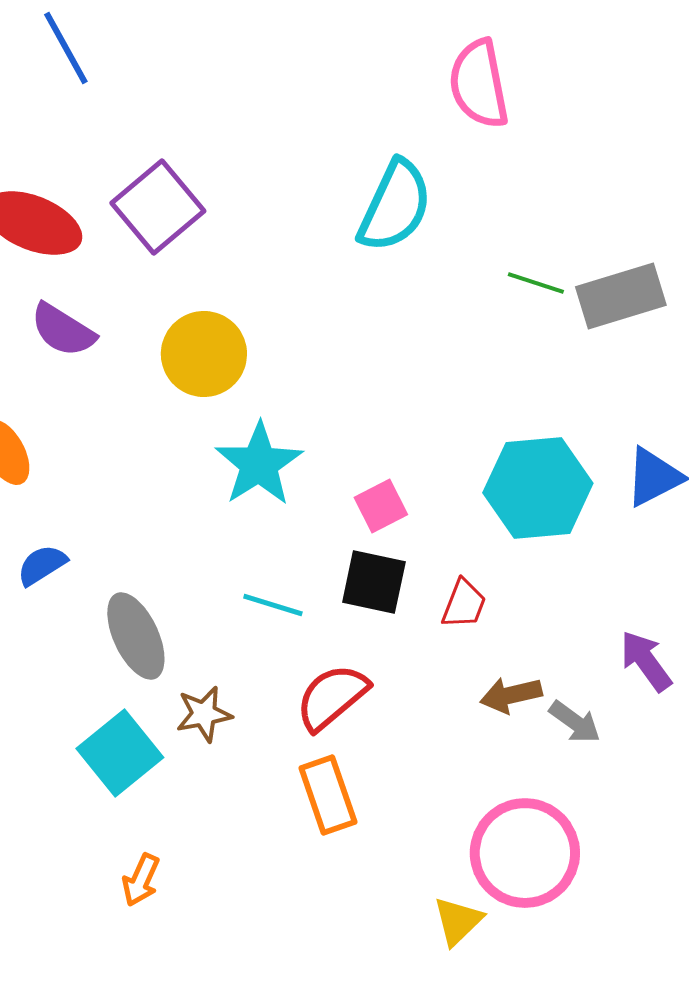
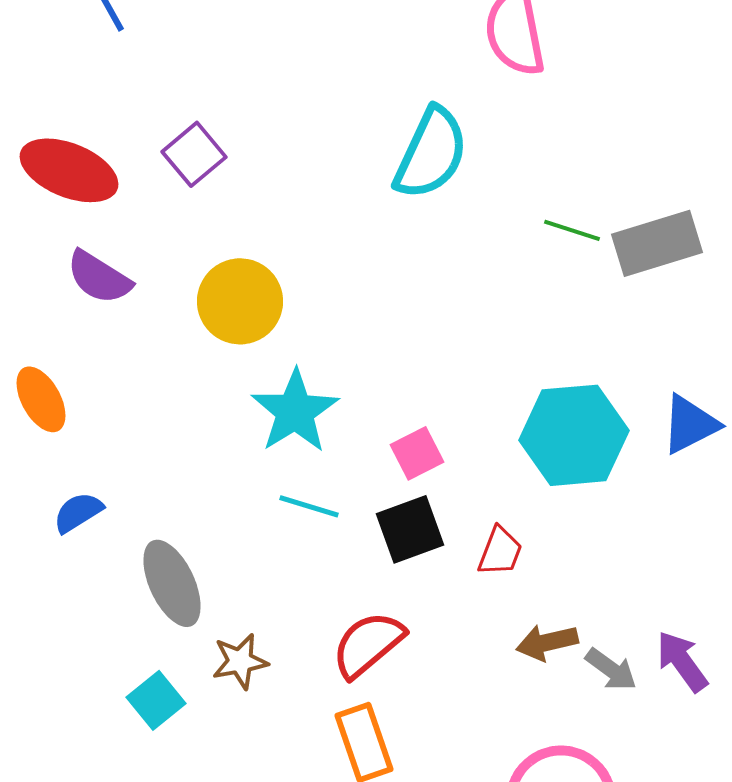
purple square: (158, 207) -> (194, 154), size x0.7
black square: (374, 582) -> (410, 529), turned -32
cyan line: (273, 605) -> (309, 506), moved
purple arrow: (646, 661) -> (682, 661), moved
cyan square: (120, 753) -> (156, 700), size x0.7

